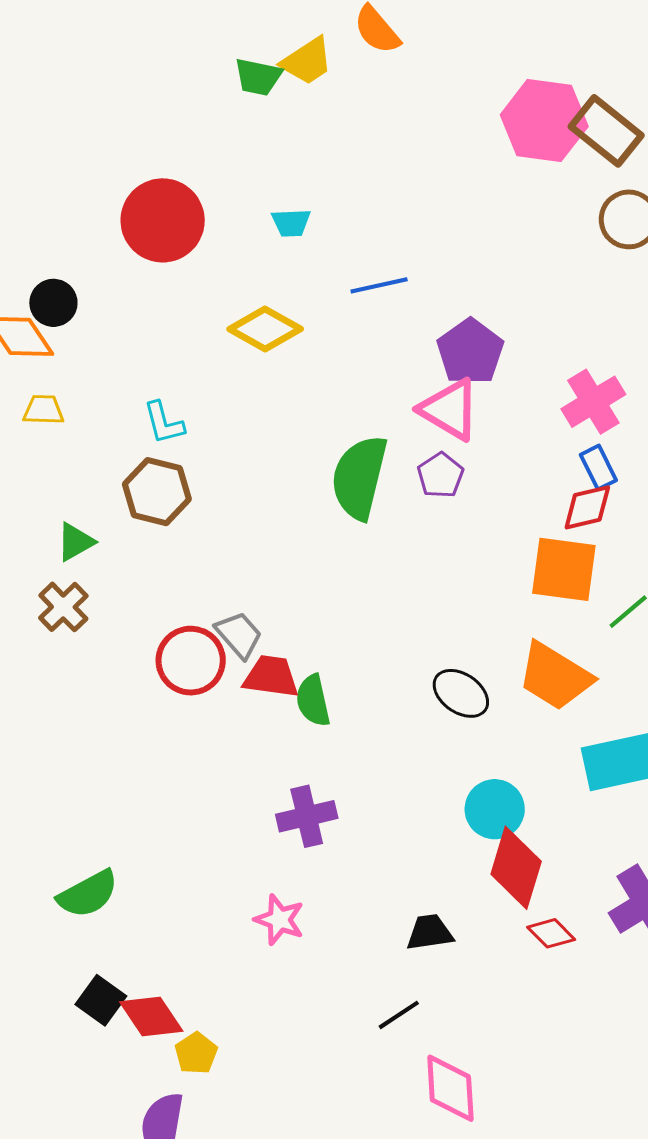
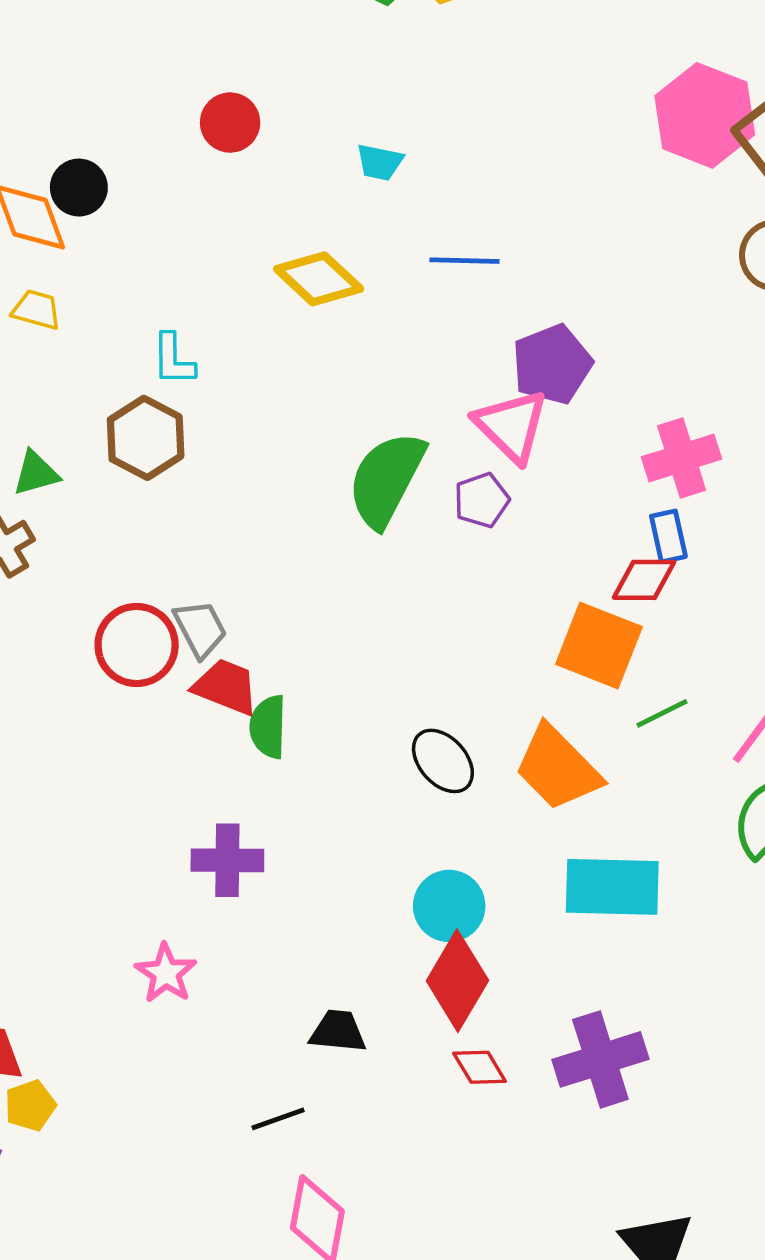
red circle: (163, 220) -> (230, 123), size x0.6

